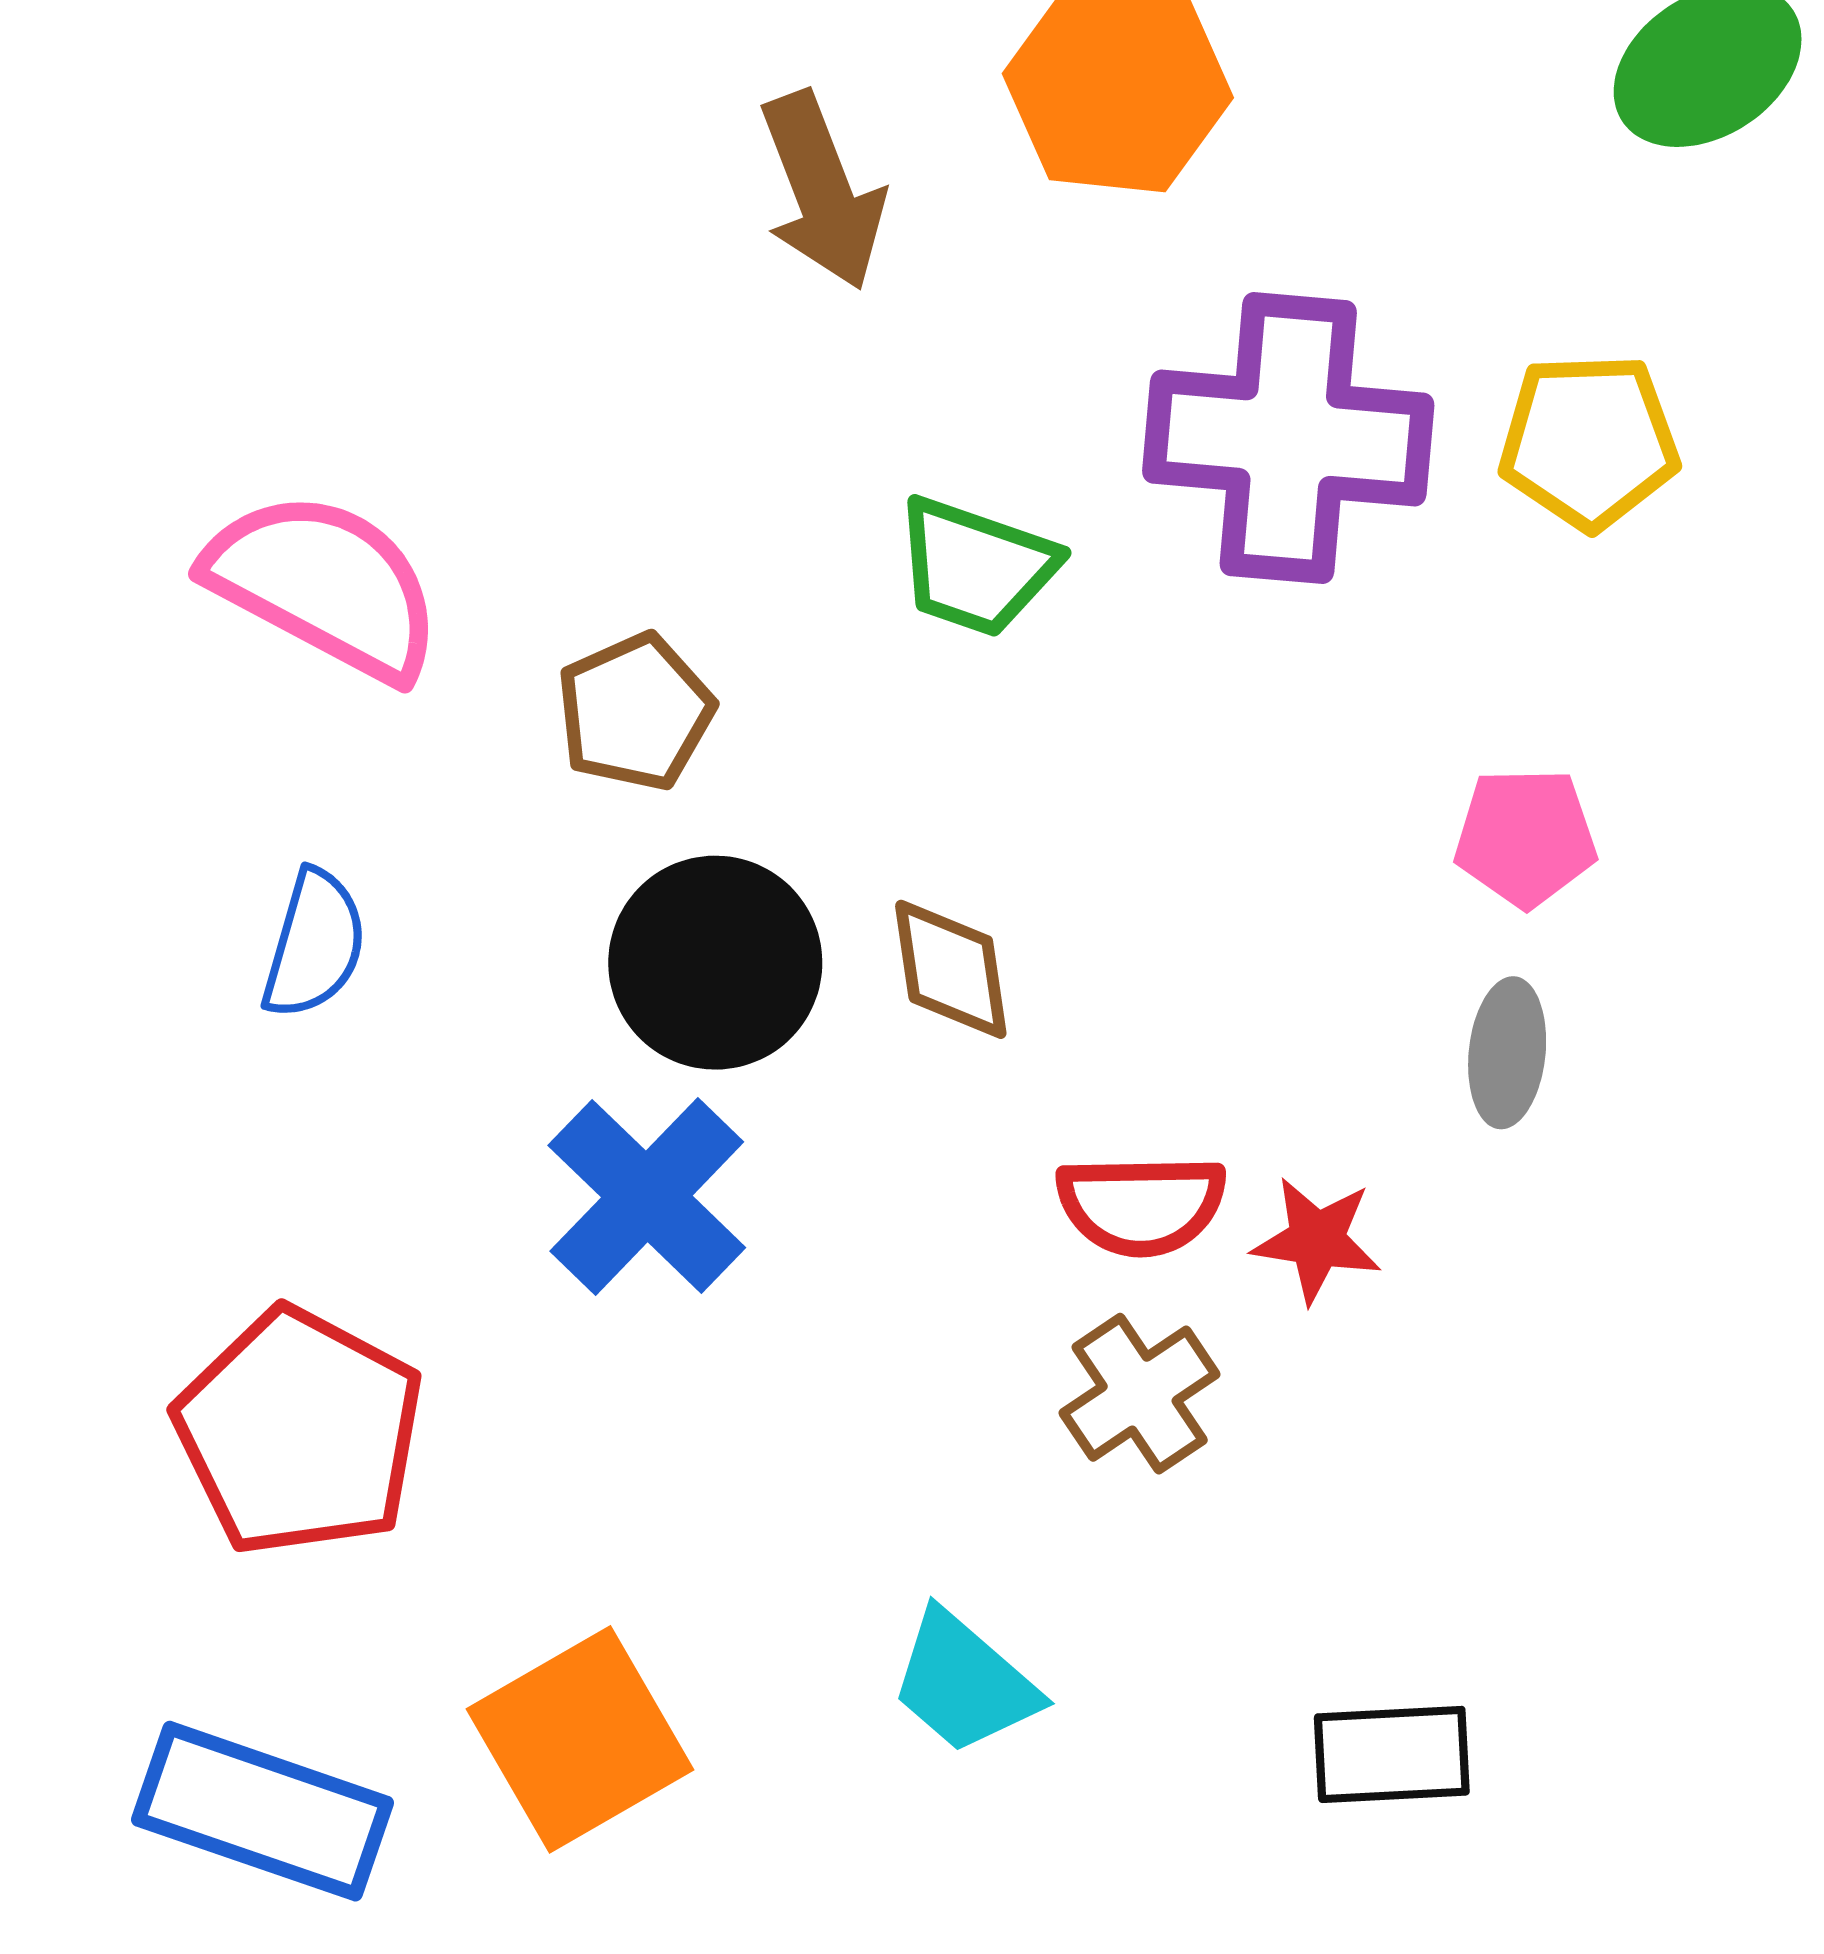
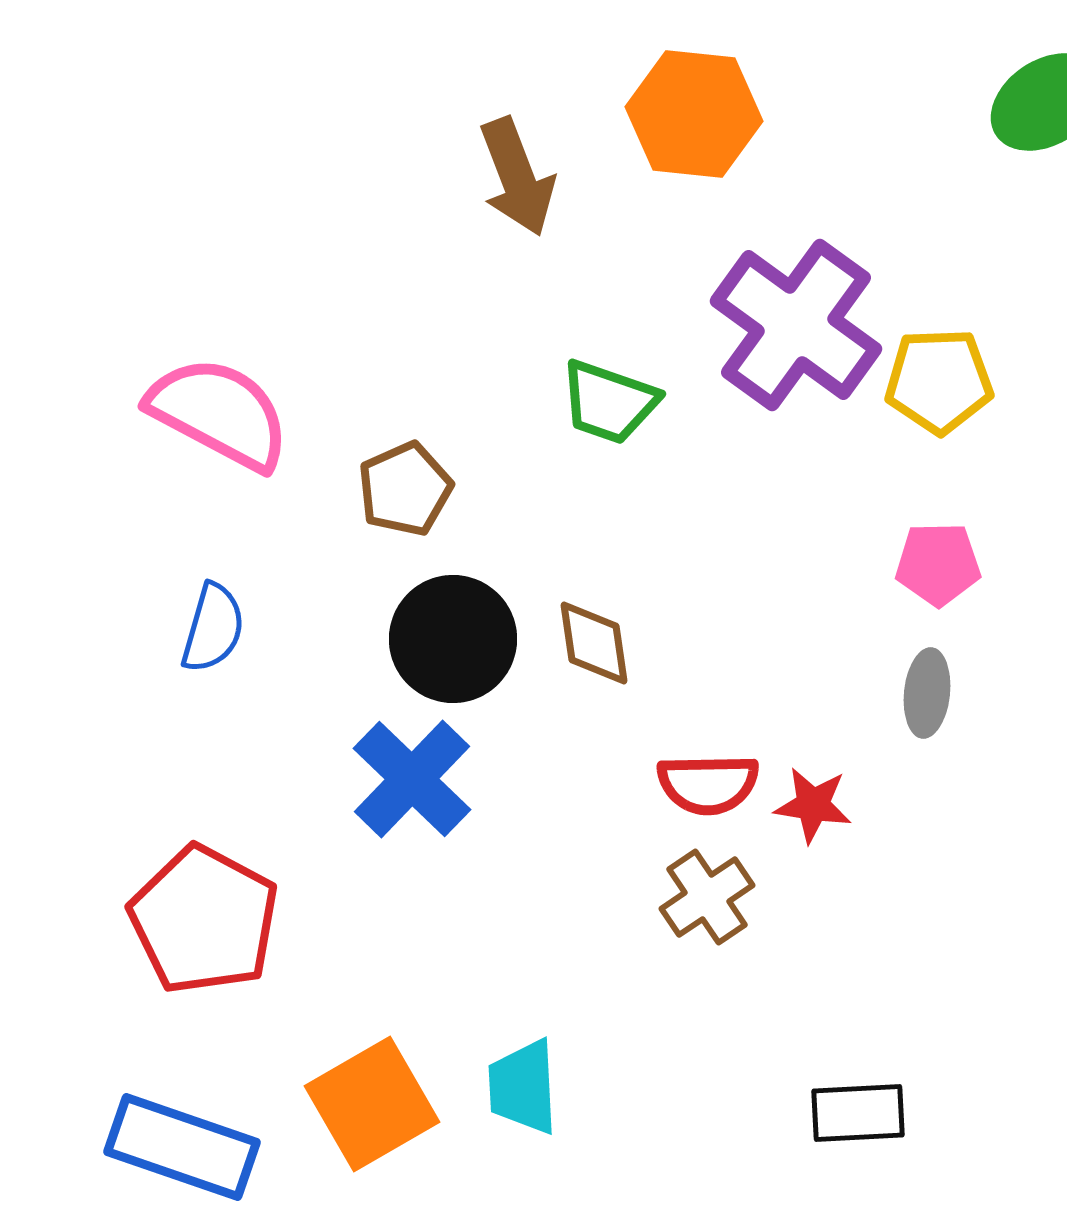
purple cross: (1288, 438) -> (796, 325), turned 31
yellow pentagon: (1589, 441) -> (939, 381), moved
cyan trapezoid: (964, 1683) -> (523, 1087), moved, turned 46

